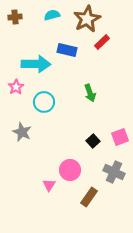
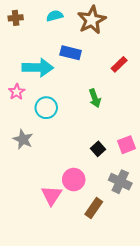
red rectangle: (102, 42) -> (119, 64), moved
pink triangle: (49, 185) -> (52, 195), size x1.5

